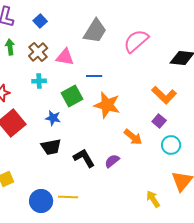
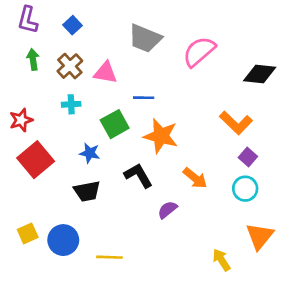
gray trapezoid: (95, 31) -> (145, 38), turned 80
purple square: (159, 121) -> (248, 157), moved
black L-shape: (84, 158) -> (138, 175), moved
blue circle: (41, 201) -> (63, 240), moved

